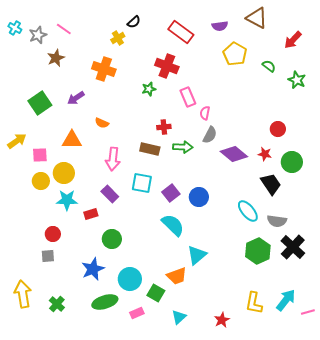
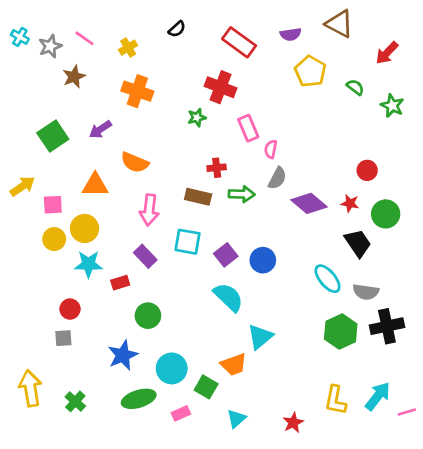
yellow cross: (118, 38) -> (128, 48), moved
orange semicircle: (102, 123) -> (135, 162), size x1.5
black cross: (293, 247) -> (387, 326), turned 35

